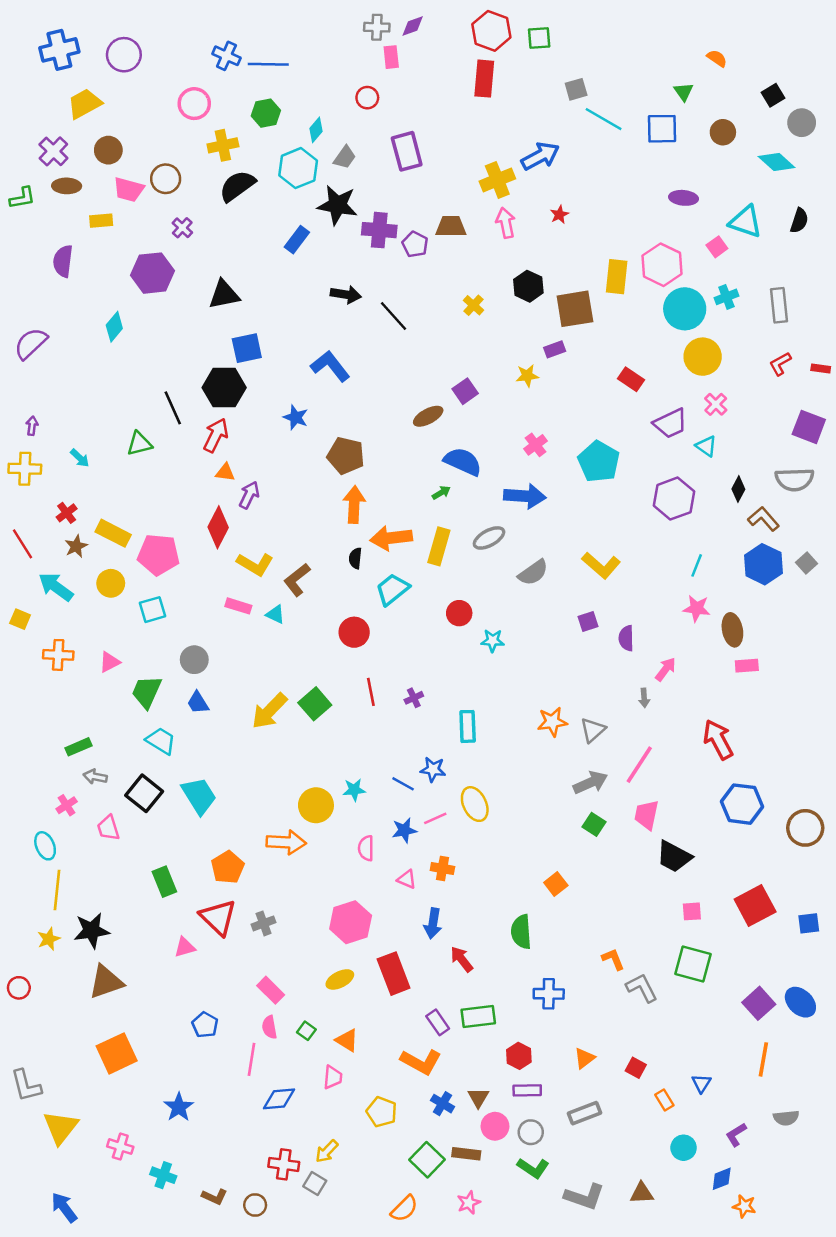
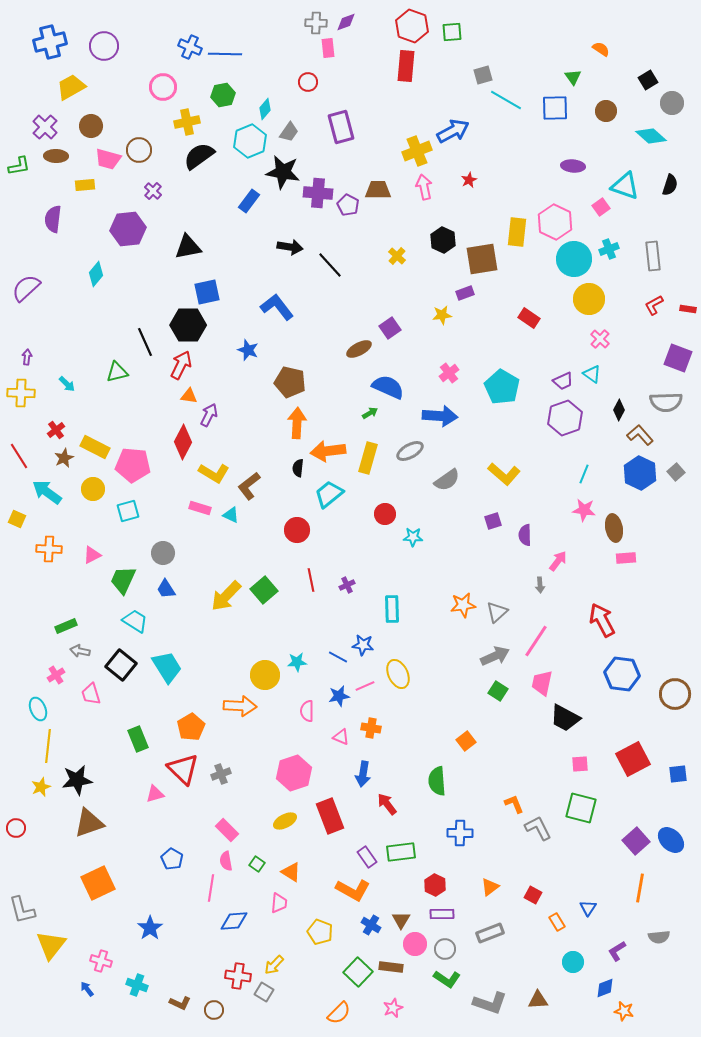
purple trapezoid: (670, 423) -> (563, 381), moved, size x0.7
blue arrow: (64, 1207) -> (87, 989), moved, size x0.6

